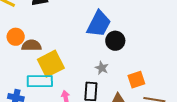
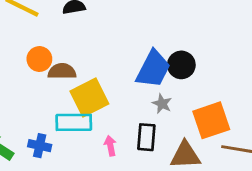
blue trapezoid: (99, 24) -> (153, 69), moved
orange square: (136, 80) -> (211, 120), size x1.5

